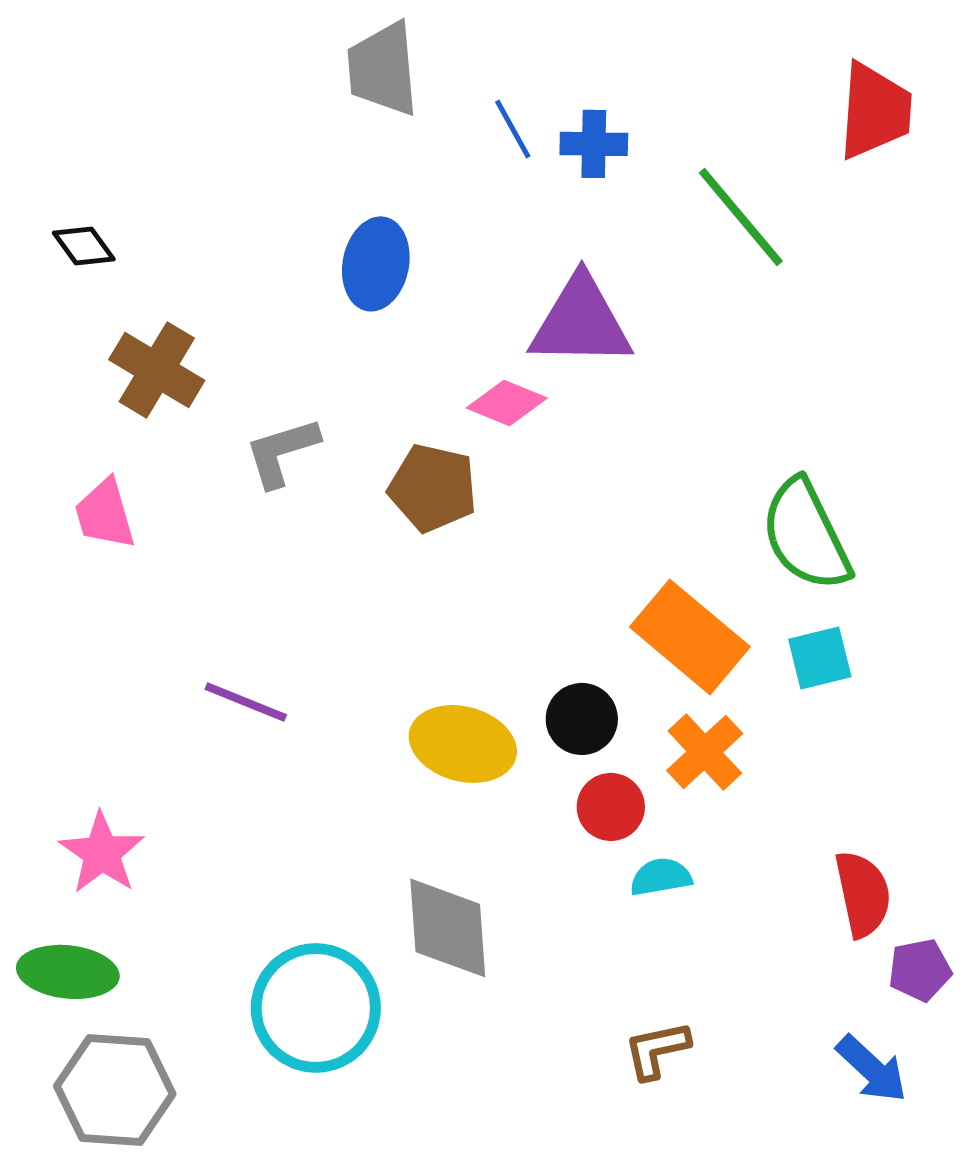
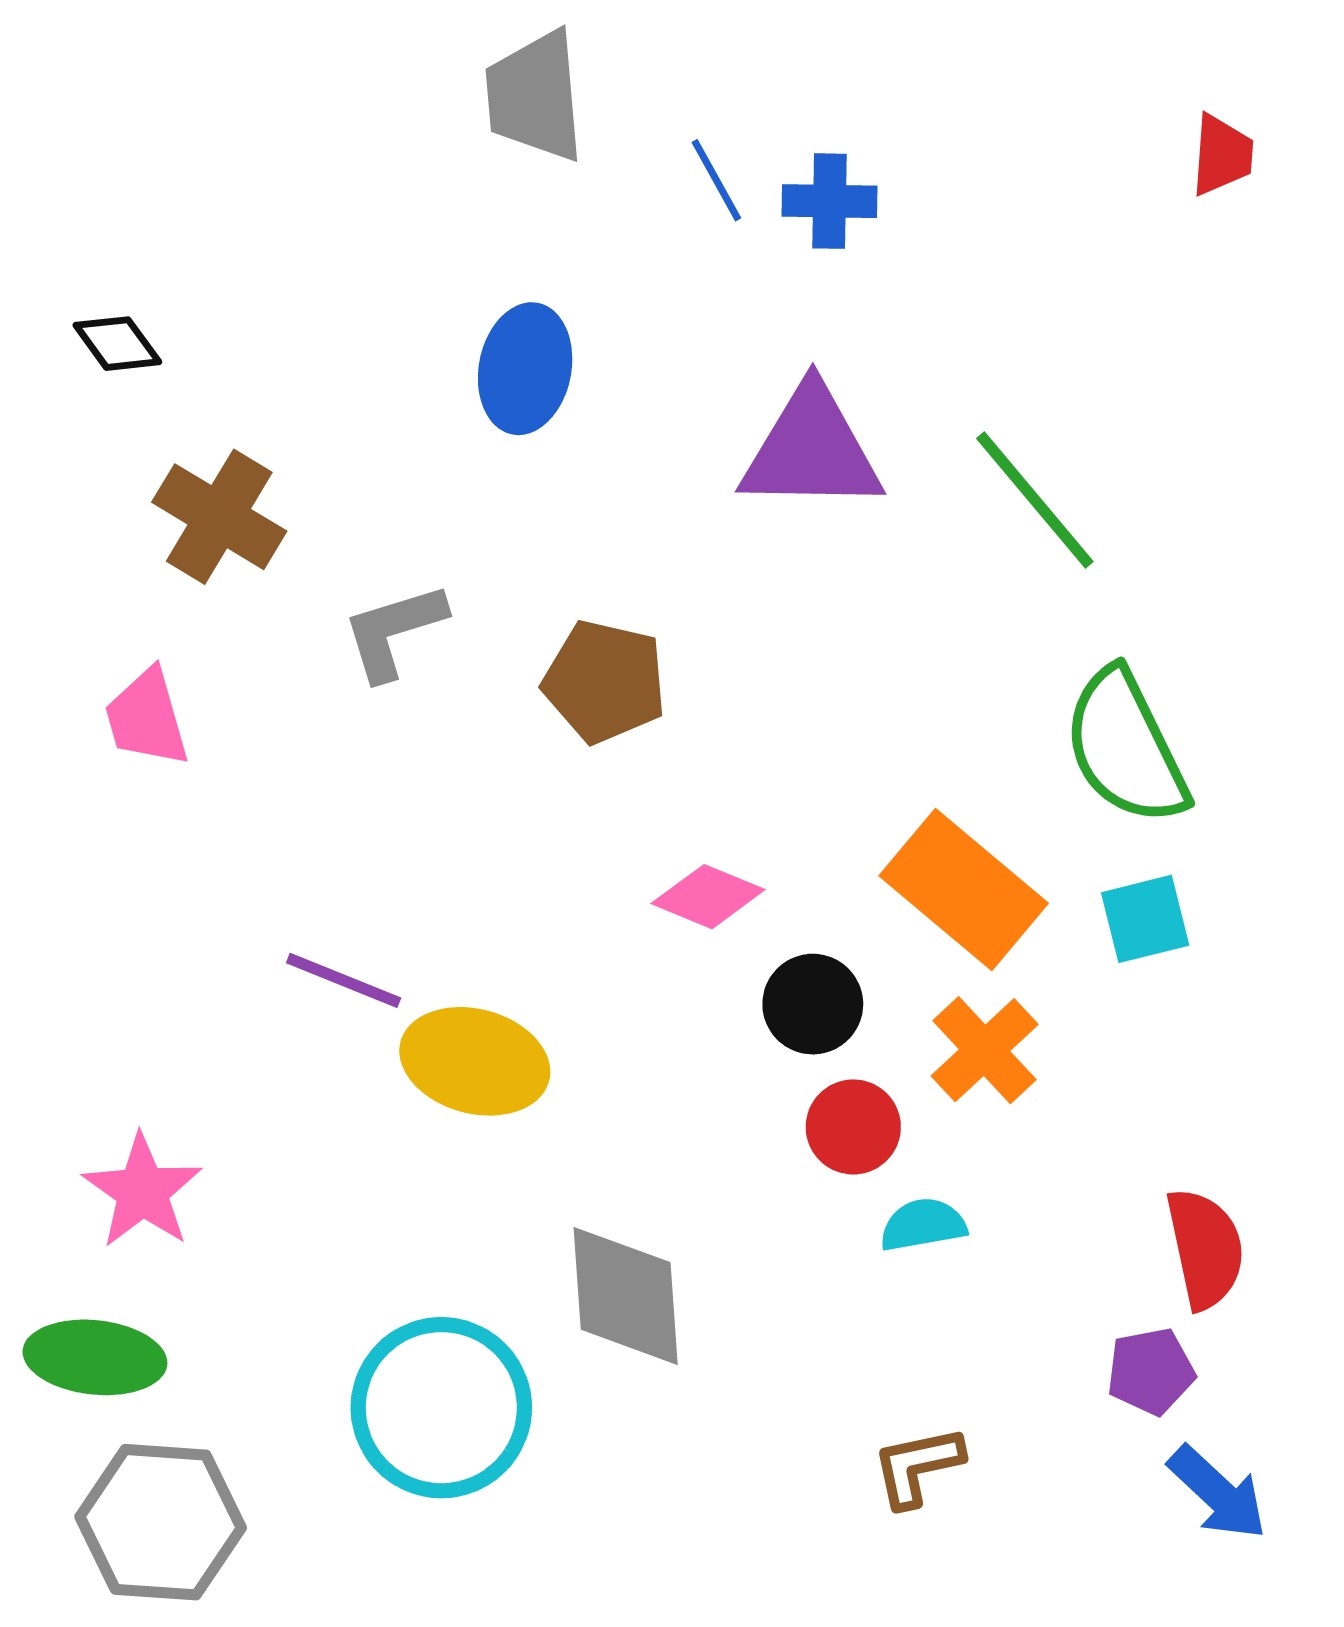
red trapezoid: (875, 111) -> (1222, 155), size x0.6
green line: (741, 217) -> (1035, 500), moved
pink diamond: (507, 403) -> (708, 897), moved
yellow ellipse: (463, 744) -> (475, 1061), moved
purple pentagon: (920, 970) -> (1151, 1371), moved

